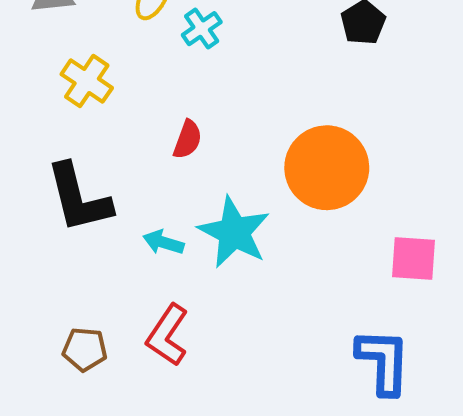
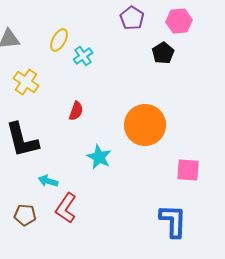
cyan star: (234, 232) -> (99, 157), size x0.7
cyan arrow: (163, 242) -> (48, 181), moved

